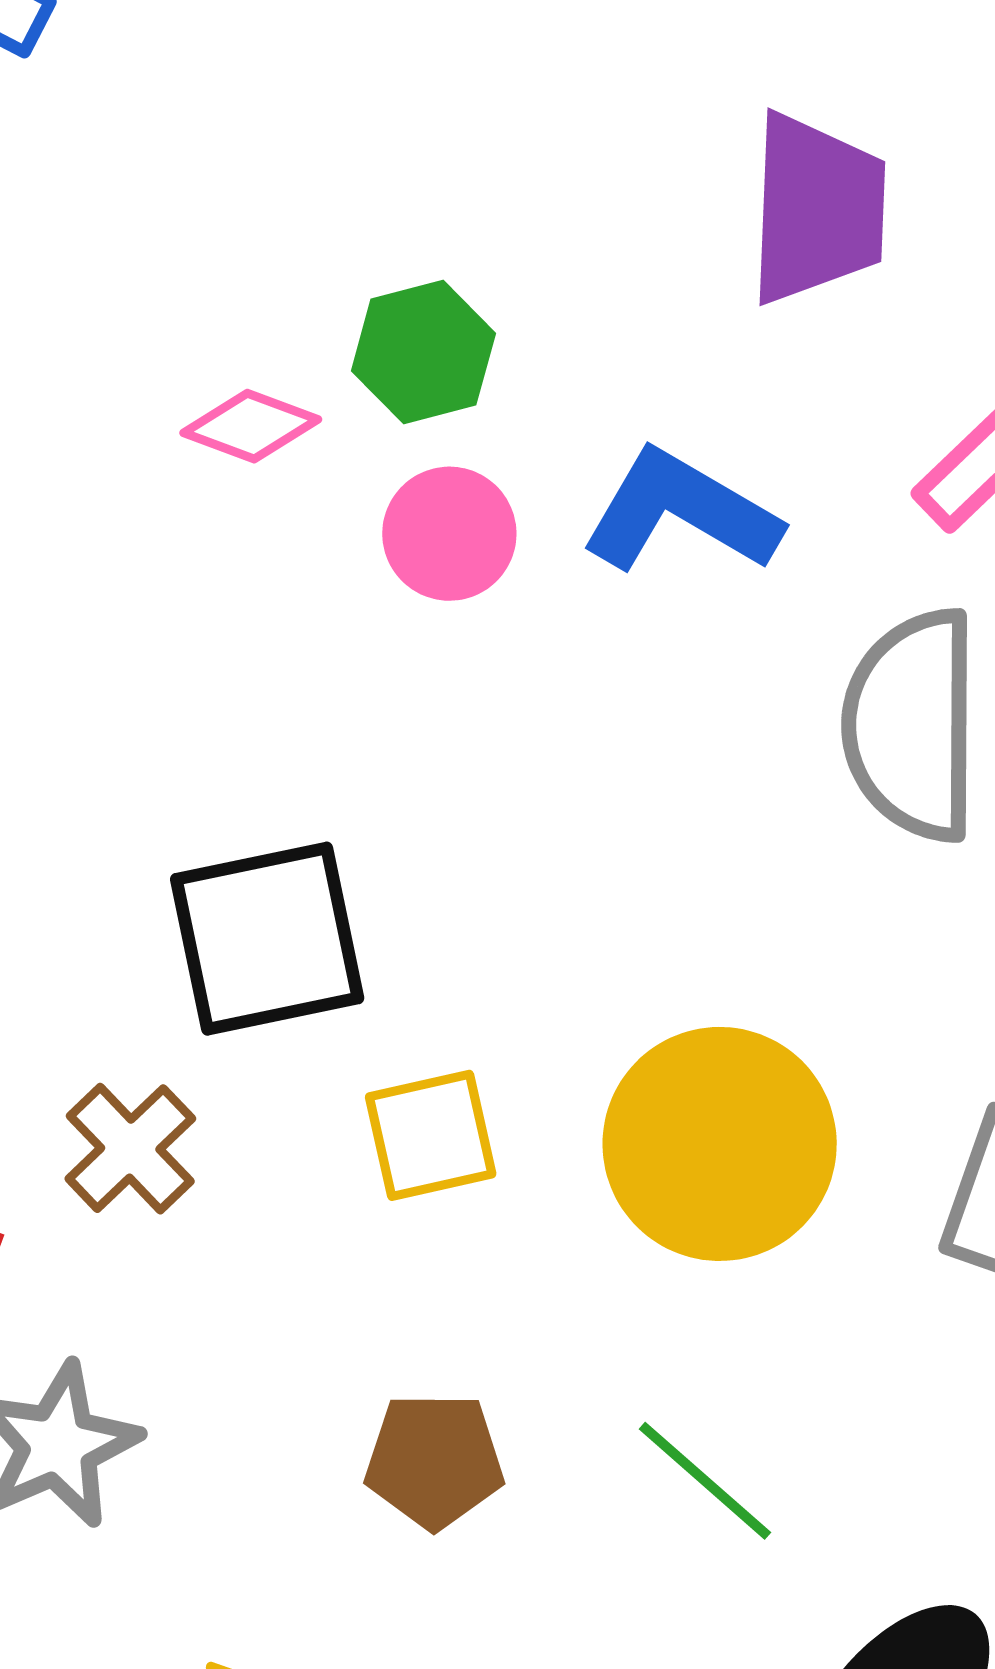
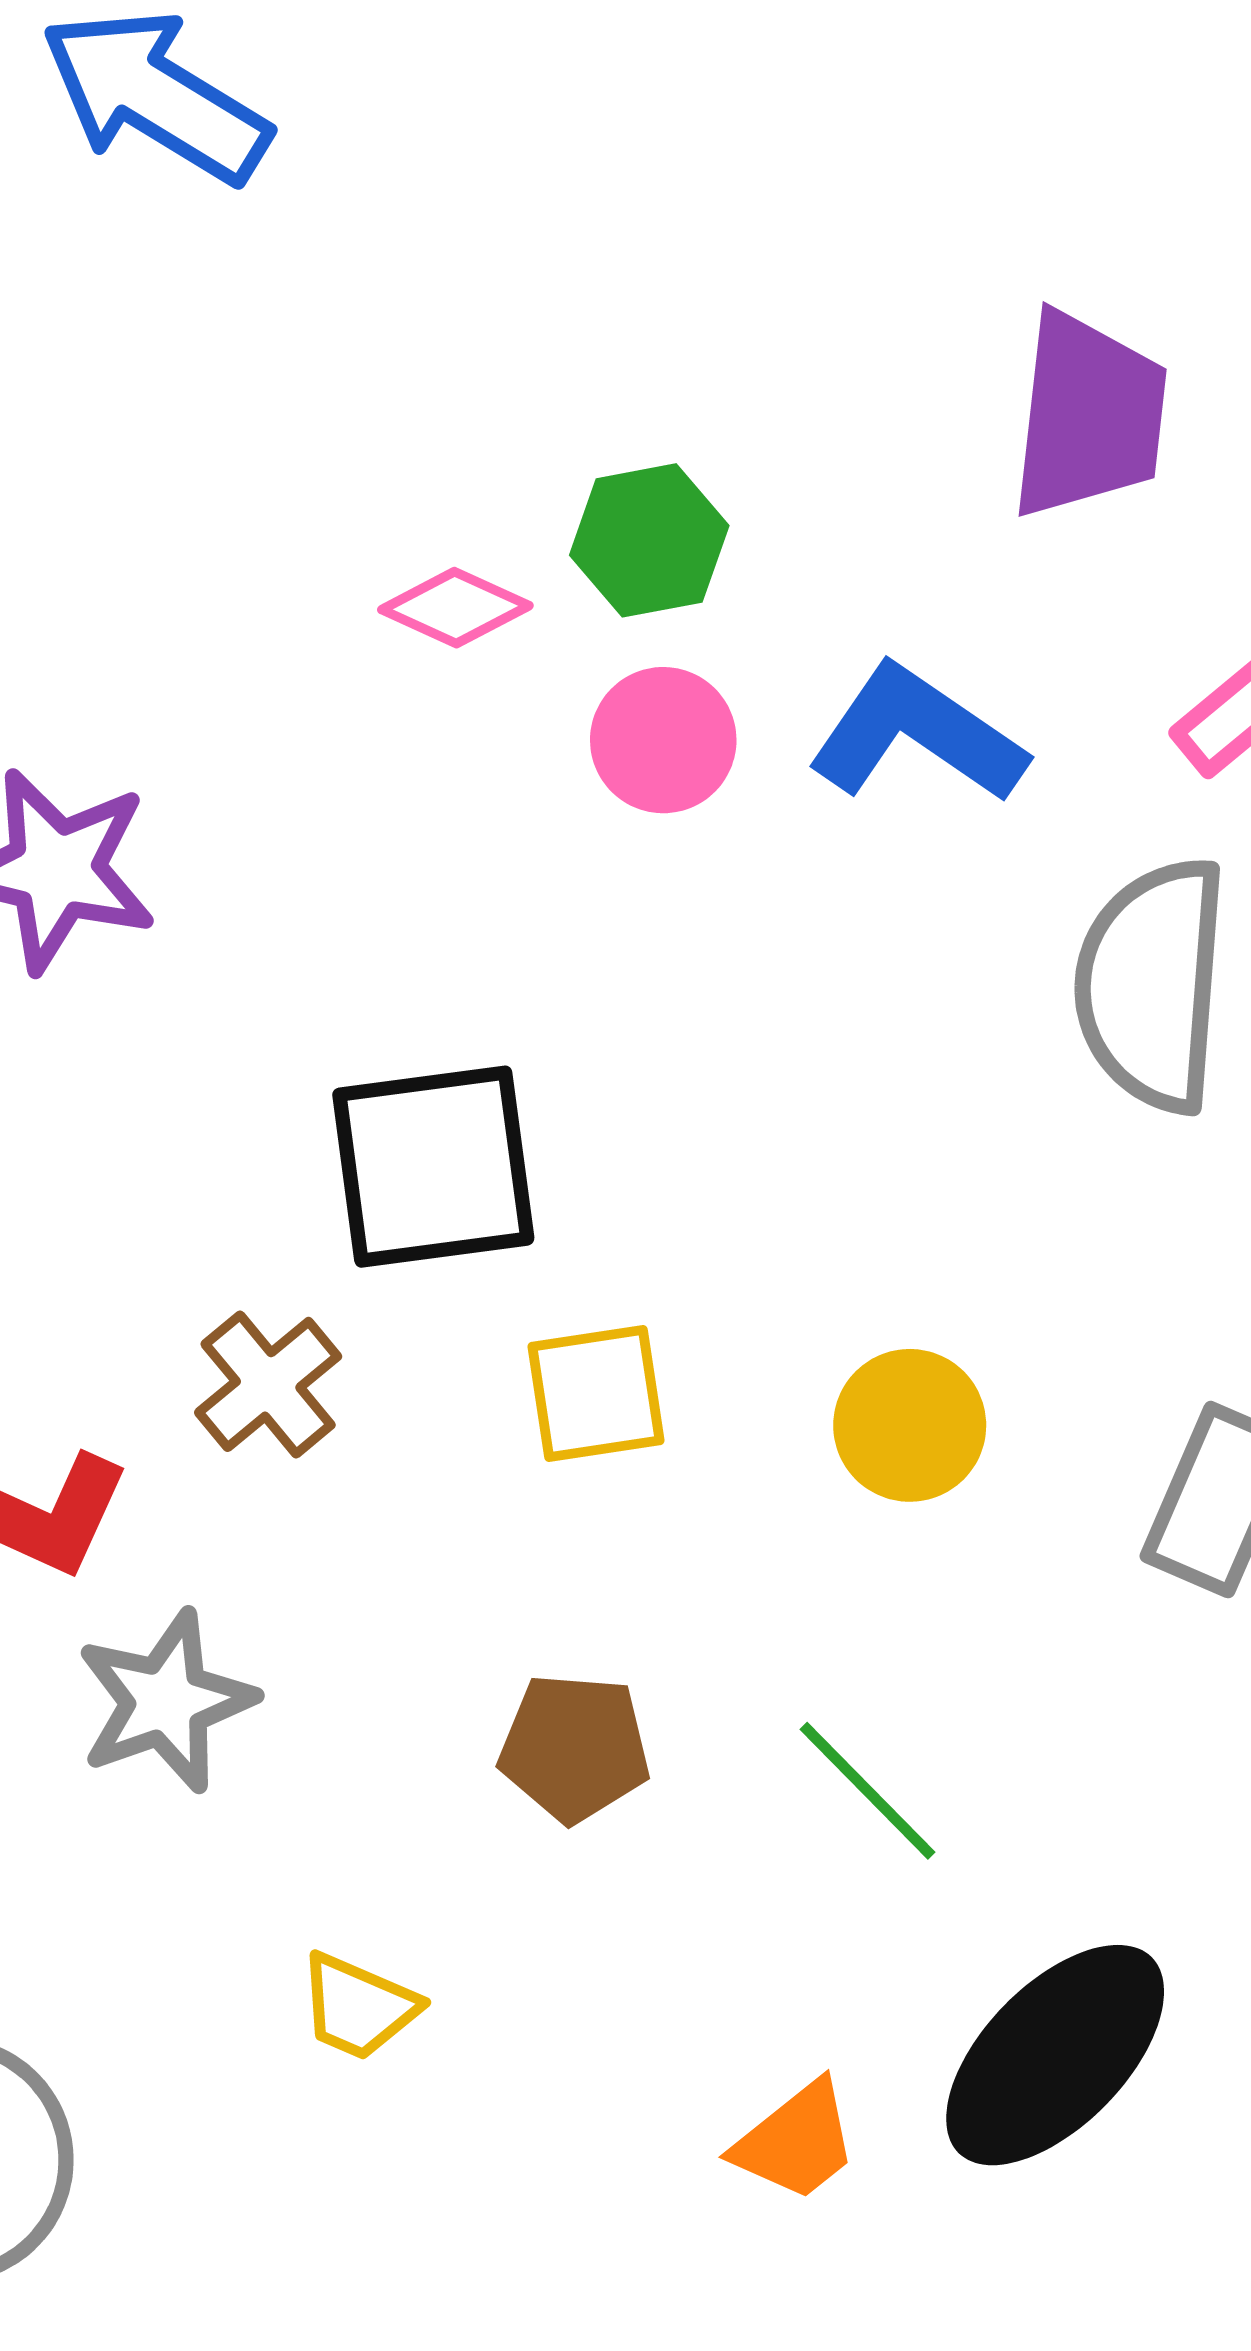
yellow circle: (720, 1144) -> (910, 1425), size x0.6

